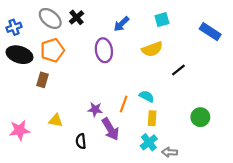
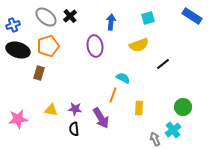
blue arrow: (121, 24) -> (111, 22), turned 140
blue rectangle: (210, 32) -> (192, 16), moved
cyan semicircle: (147, 96) -> (123, 78), moved
purple star: (95, 109) -> (75, 109), moved
cyan cross: (149, 142) -> (173, 130), moved
gray arrow: (170, 152) -> (155, 139), turned 64

